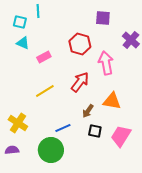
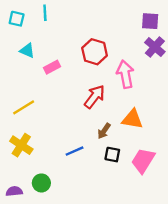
purple square: (103, 18) -> (150, 21), moved
cyan square: (20, 22) -> (17, 19), moved
yellow line: (45, 91) -> (24, 107), moved
purple semicircle: (12, 150) -> (14, 191), moved
green circle: (51, 150) -> (41, 183), moved, size x0.6

